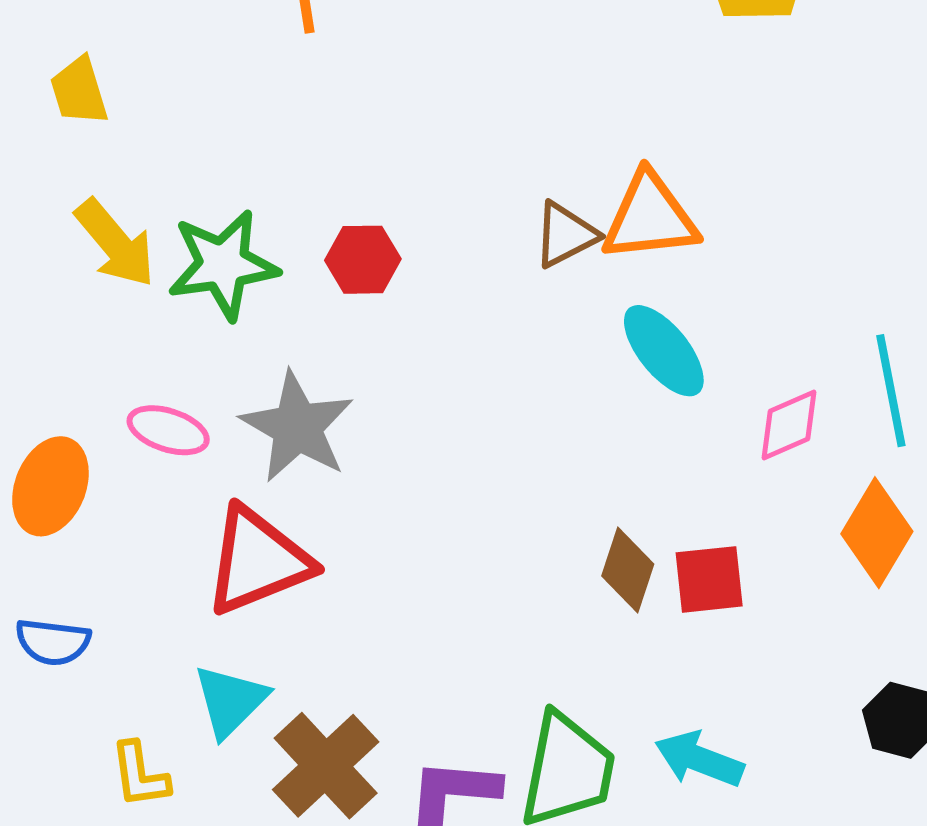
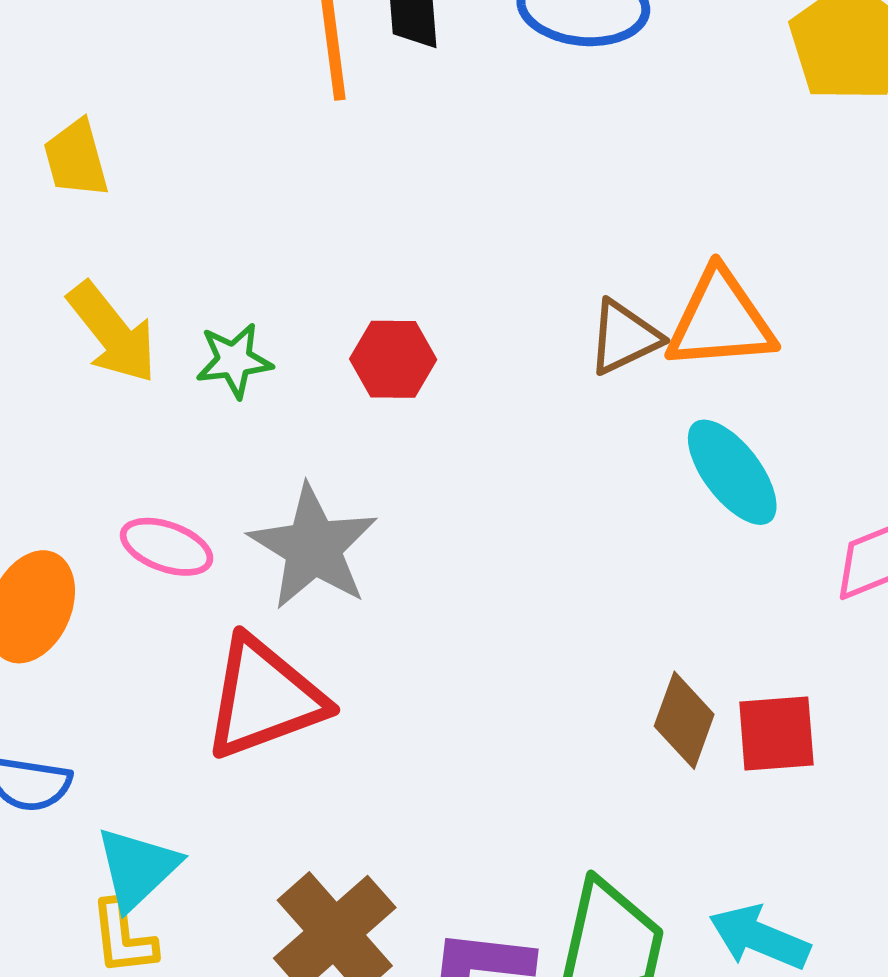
green star: (223, 265) -> (234, 360), size x0.6
cyan triangle: (230, 701) -> (137, 868), moved

